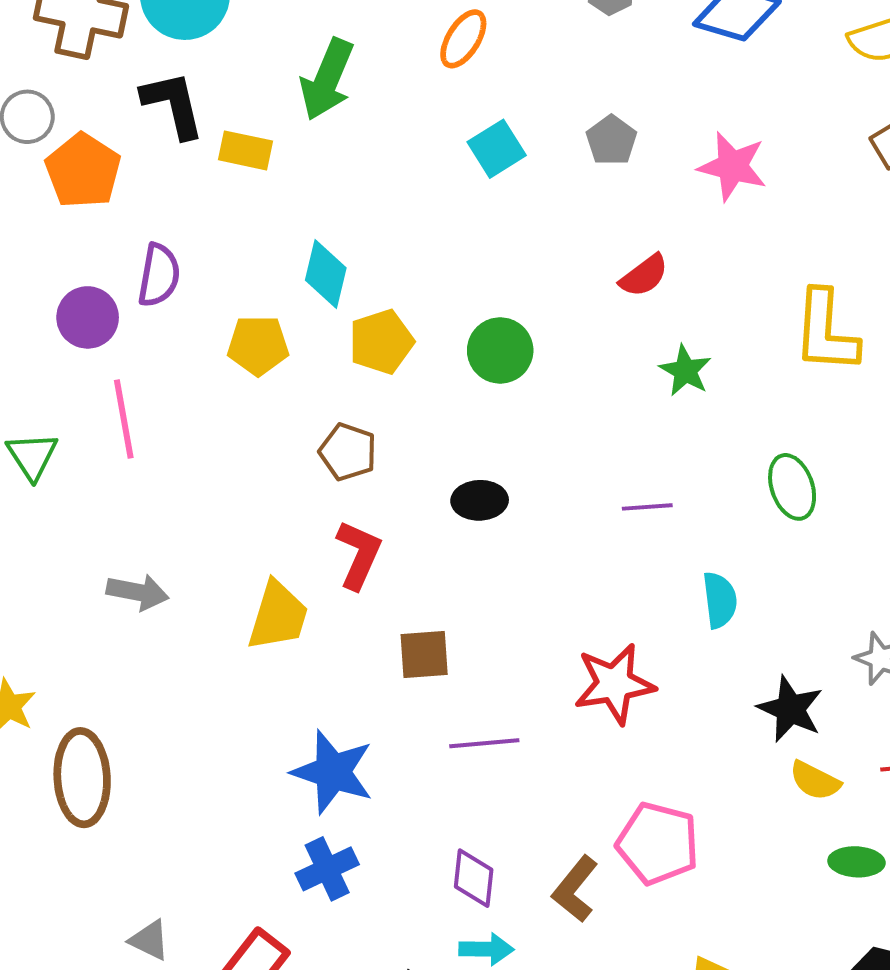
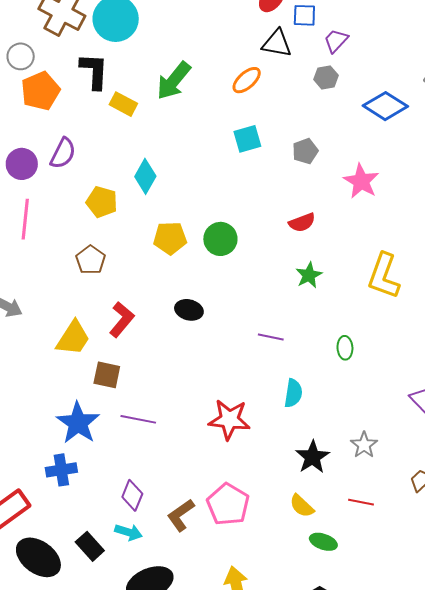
yellow pentagon: (381, 342) -> (170, 238), moved
brown pentagon: (348, 452) -> (91, 260), moved
green ellipse: (792, 487) -> (345, 348), size x0.7
brown square: (424, 655) -> (107, 375), moved
purple line: (484, 743) -> (138, 419), moved
yellow semicircle: (815, 781) -> (302, 506), moved

